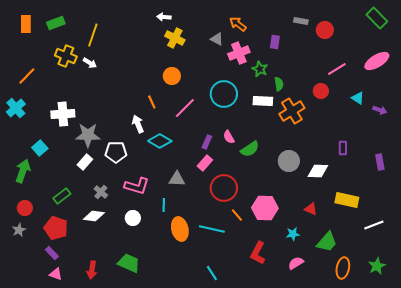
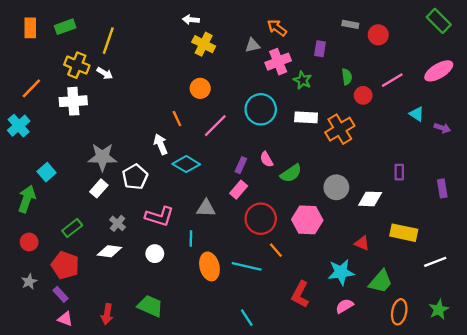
gray triangle: (217, 39) -> (253, 45), turned -40
green semicircle: (279, 84) -> (347, 77), moved
red circle: (321, 91) -> (363, 95), moved
white cross: (63, 114) -> (73, 101), moved
white pentagon: (116, 152) -> (135, 177), turned -30
pink hexagon: (265, 208) -> (307, 220), moved
gray star: (19, 230) -> (29, 282), moved
cyan star: (293, 234) -> (341, 272), size x1.6

